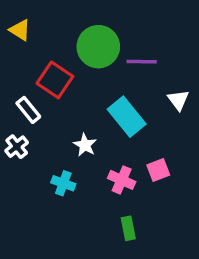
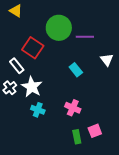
yellow triangle: (20, 30) -> (16, 11), moved
cyan rectangle: (127, 117) -> (76, 70), size x0.6
white star: (85, 145) -> (32, 87), moved, size x1.5
pink square: (158, 170) -> (95, 131), moved

